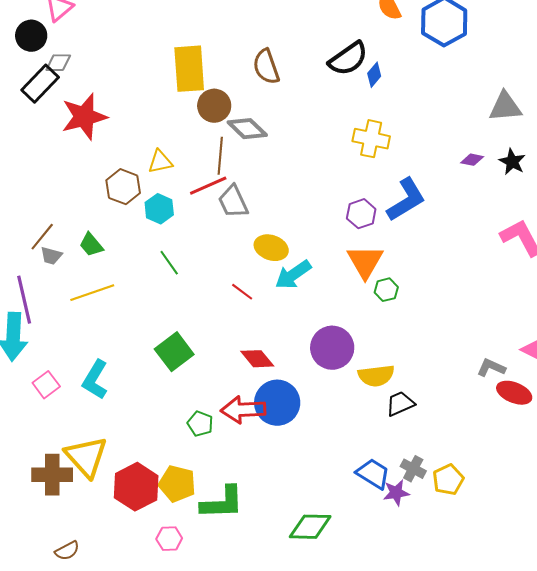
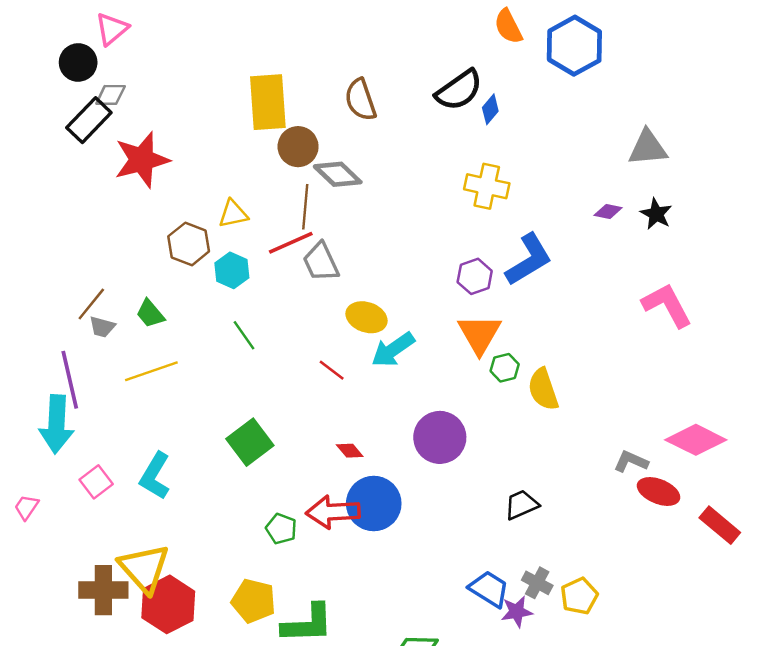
red diamond: (257, 359) -> (350, 451), size x0.7
yellow semicircle: (376, 376) -> (543, 389), moved, turned 78
red hexagon: (136, 487) -> (168, 604), moved

